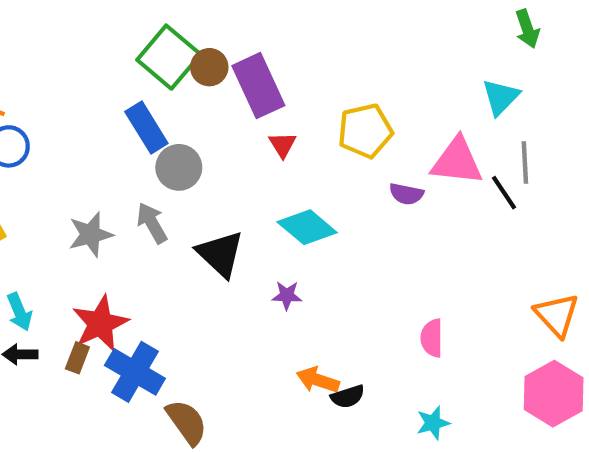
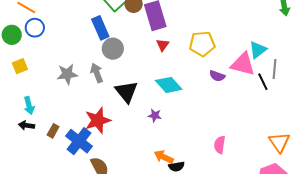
cyan triangle: (501, 97) -> (258, 50), moved
red star: (100, 324) -> (98, 120), moved

